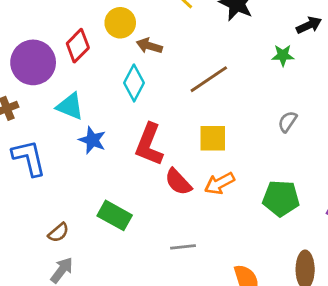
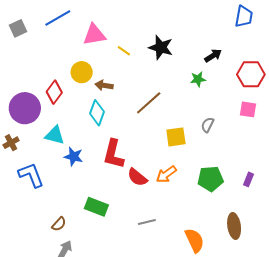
yellow square: (213, 138) -> (176, 137), moved

